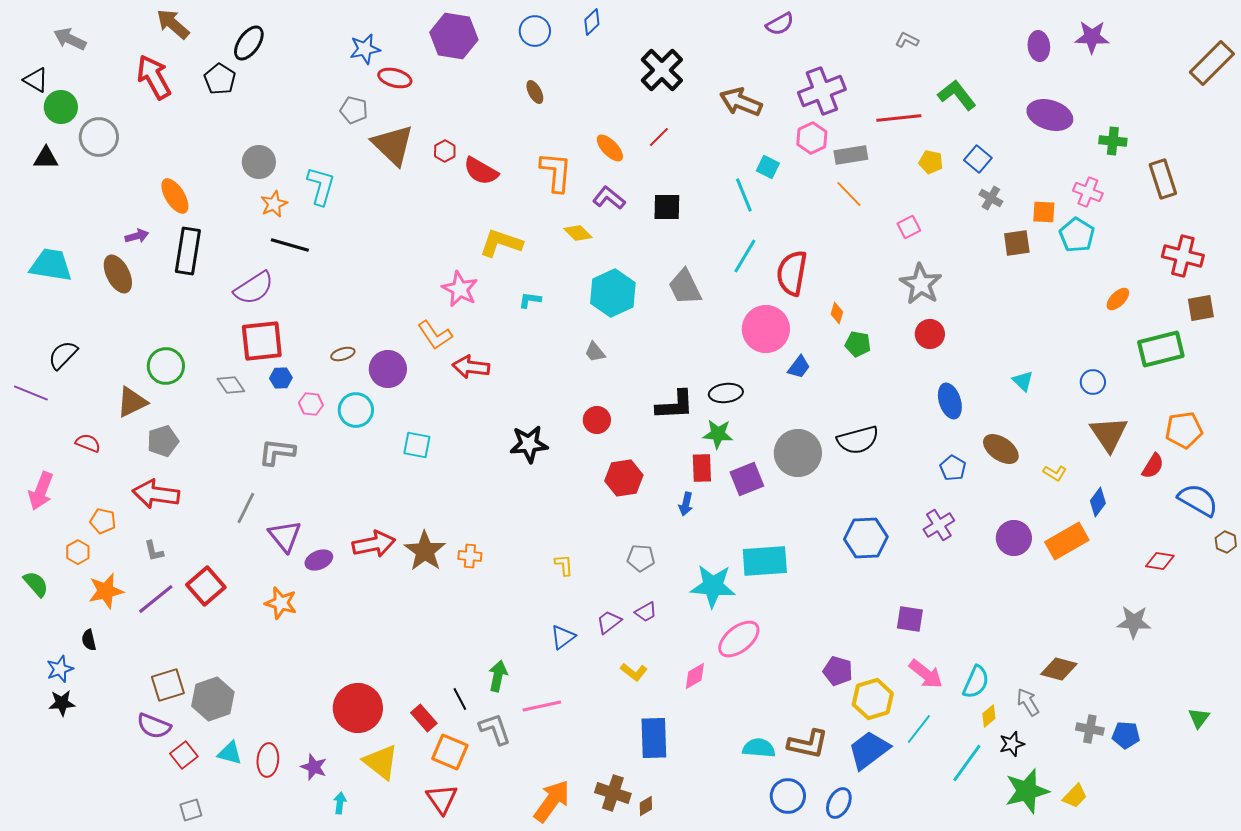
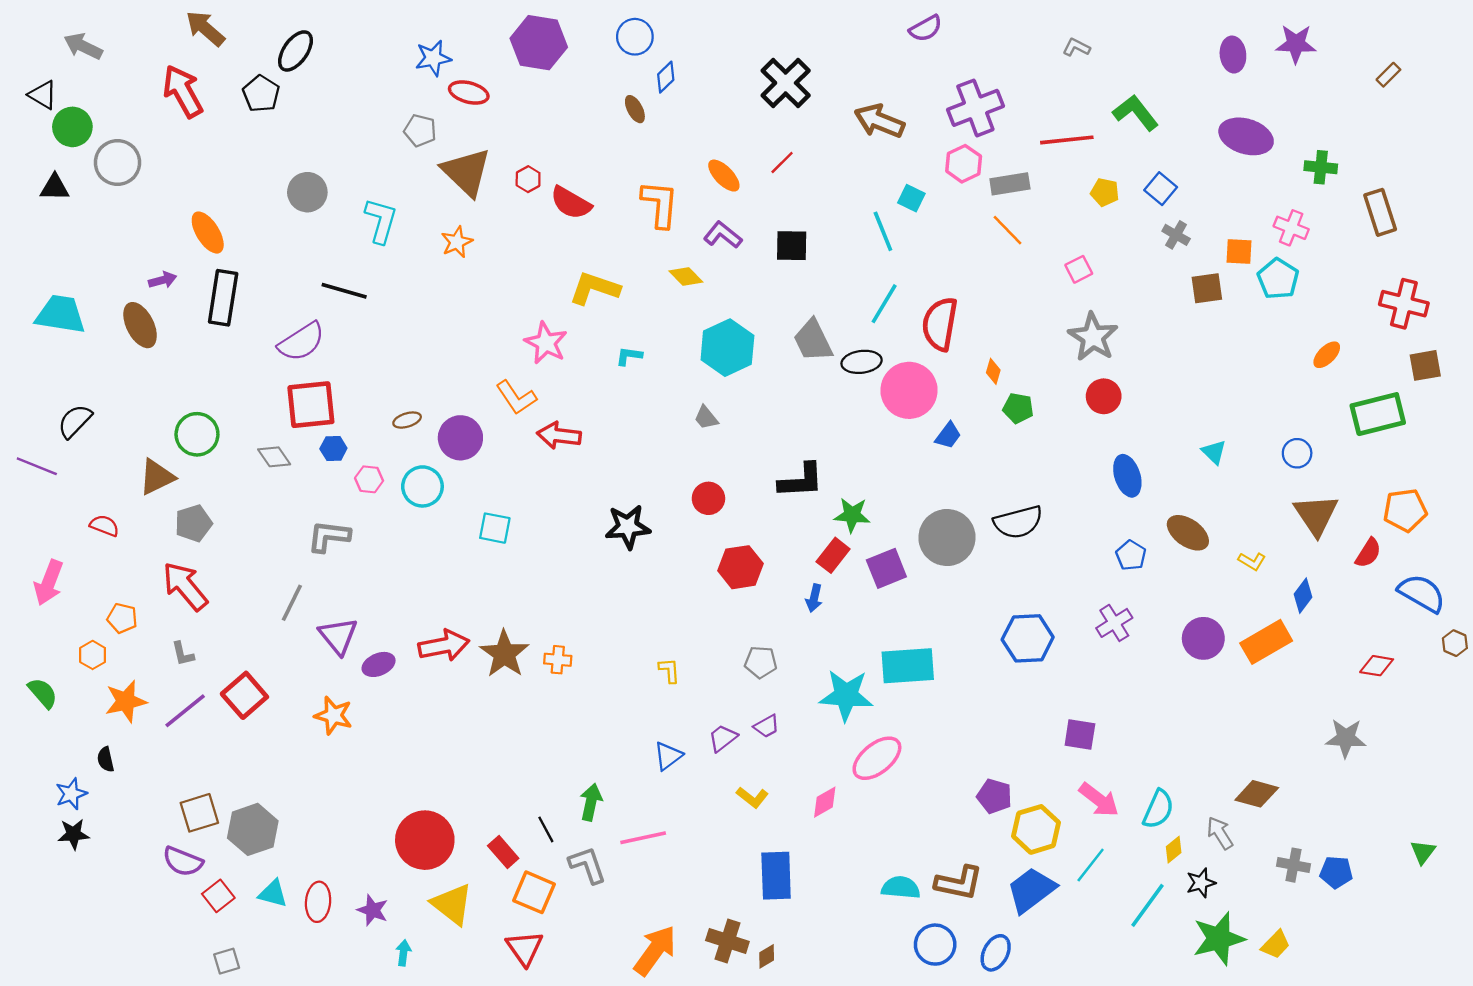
blue diamond: (592, 22) -> (666, 77), moved
brown rectangle: (1212, 63) -> (1388, 75), moved, size x0.5
orange star: (274, 204) -> (457, 242), moved
black ellipse: (726, 393) -> (862, 362), moved
red rectangle: (702, 468) -> (833, 555), turned 40
red arrow: (156, 494) -> (185, 586), turned 42

